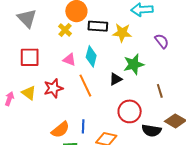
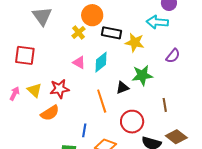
purple semicircle: (162, 41) -> (173, 56), turned 70
cyan diamond: (91, 56) -> (101, 62), turned 30
red square: (30, 57) -> (25, 55), moved
orange line: (85, 86) -> (102, 101), moved
orange semicircle: (60, 130) -> (50, 113), moved

